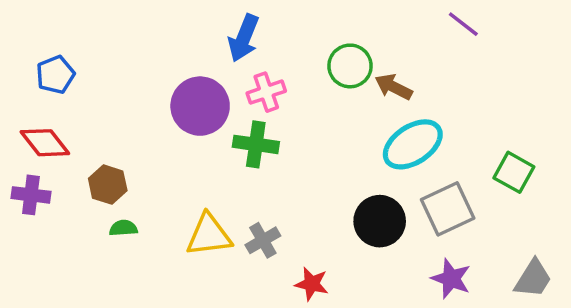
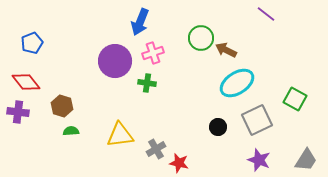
green cross: (256, 144) -> (147, 83), size x0.7
black circle: (380, 221) -> (218, 127), size x0.6
gray cross: (263, 240) -> (156, 149), moved

